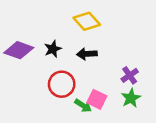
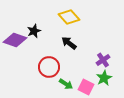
black star: (53, 49) -> (34, 31), moved
black arrow: (87, 54) -> (69, 43), turned 42
pink square: (97, 99) -> (86, 87), moved

